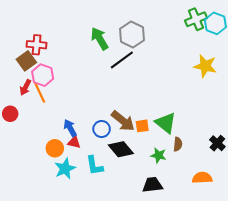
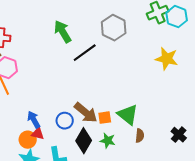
gray hexagon: (132, 35) -> (114, 28), moved
orange circle: (55, 148) -> (28, 140), moved
black diamond: (121, 149) -> (84, 141), turned 70
green star: (158, 155) -> (108, 141), moved

